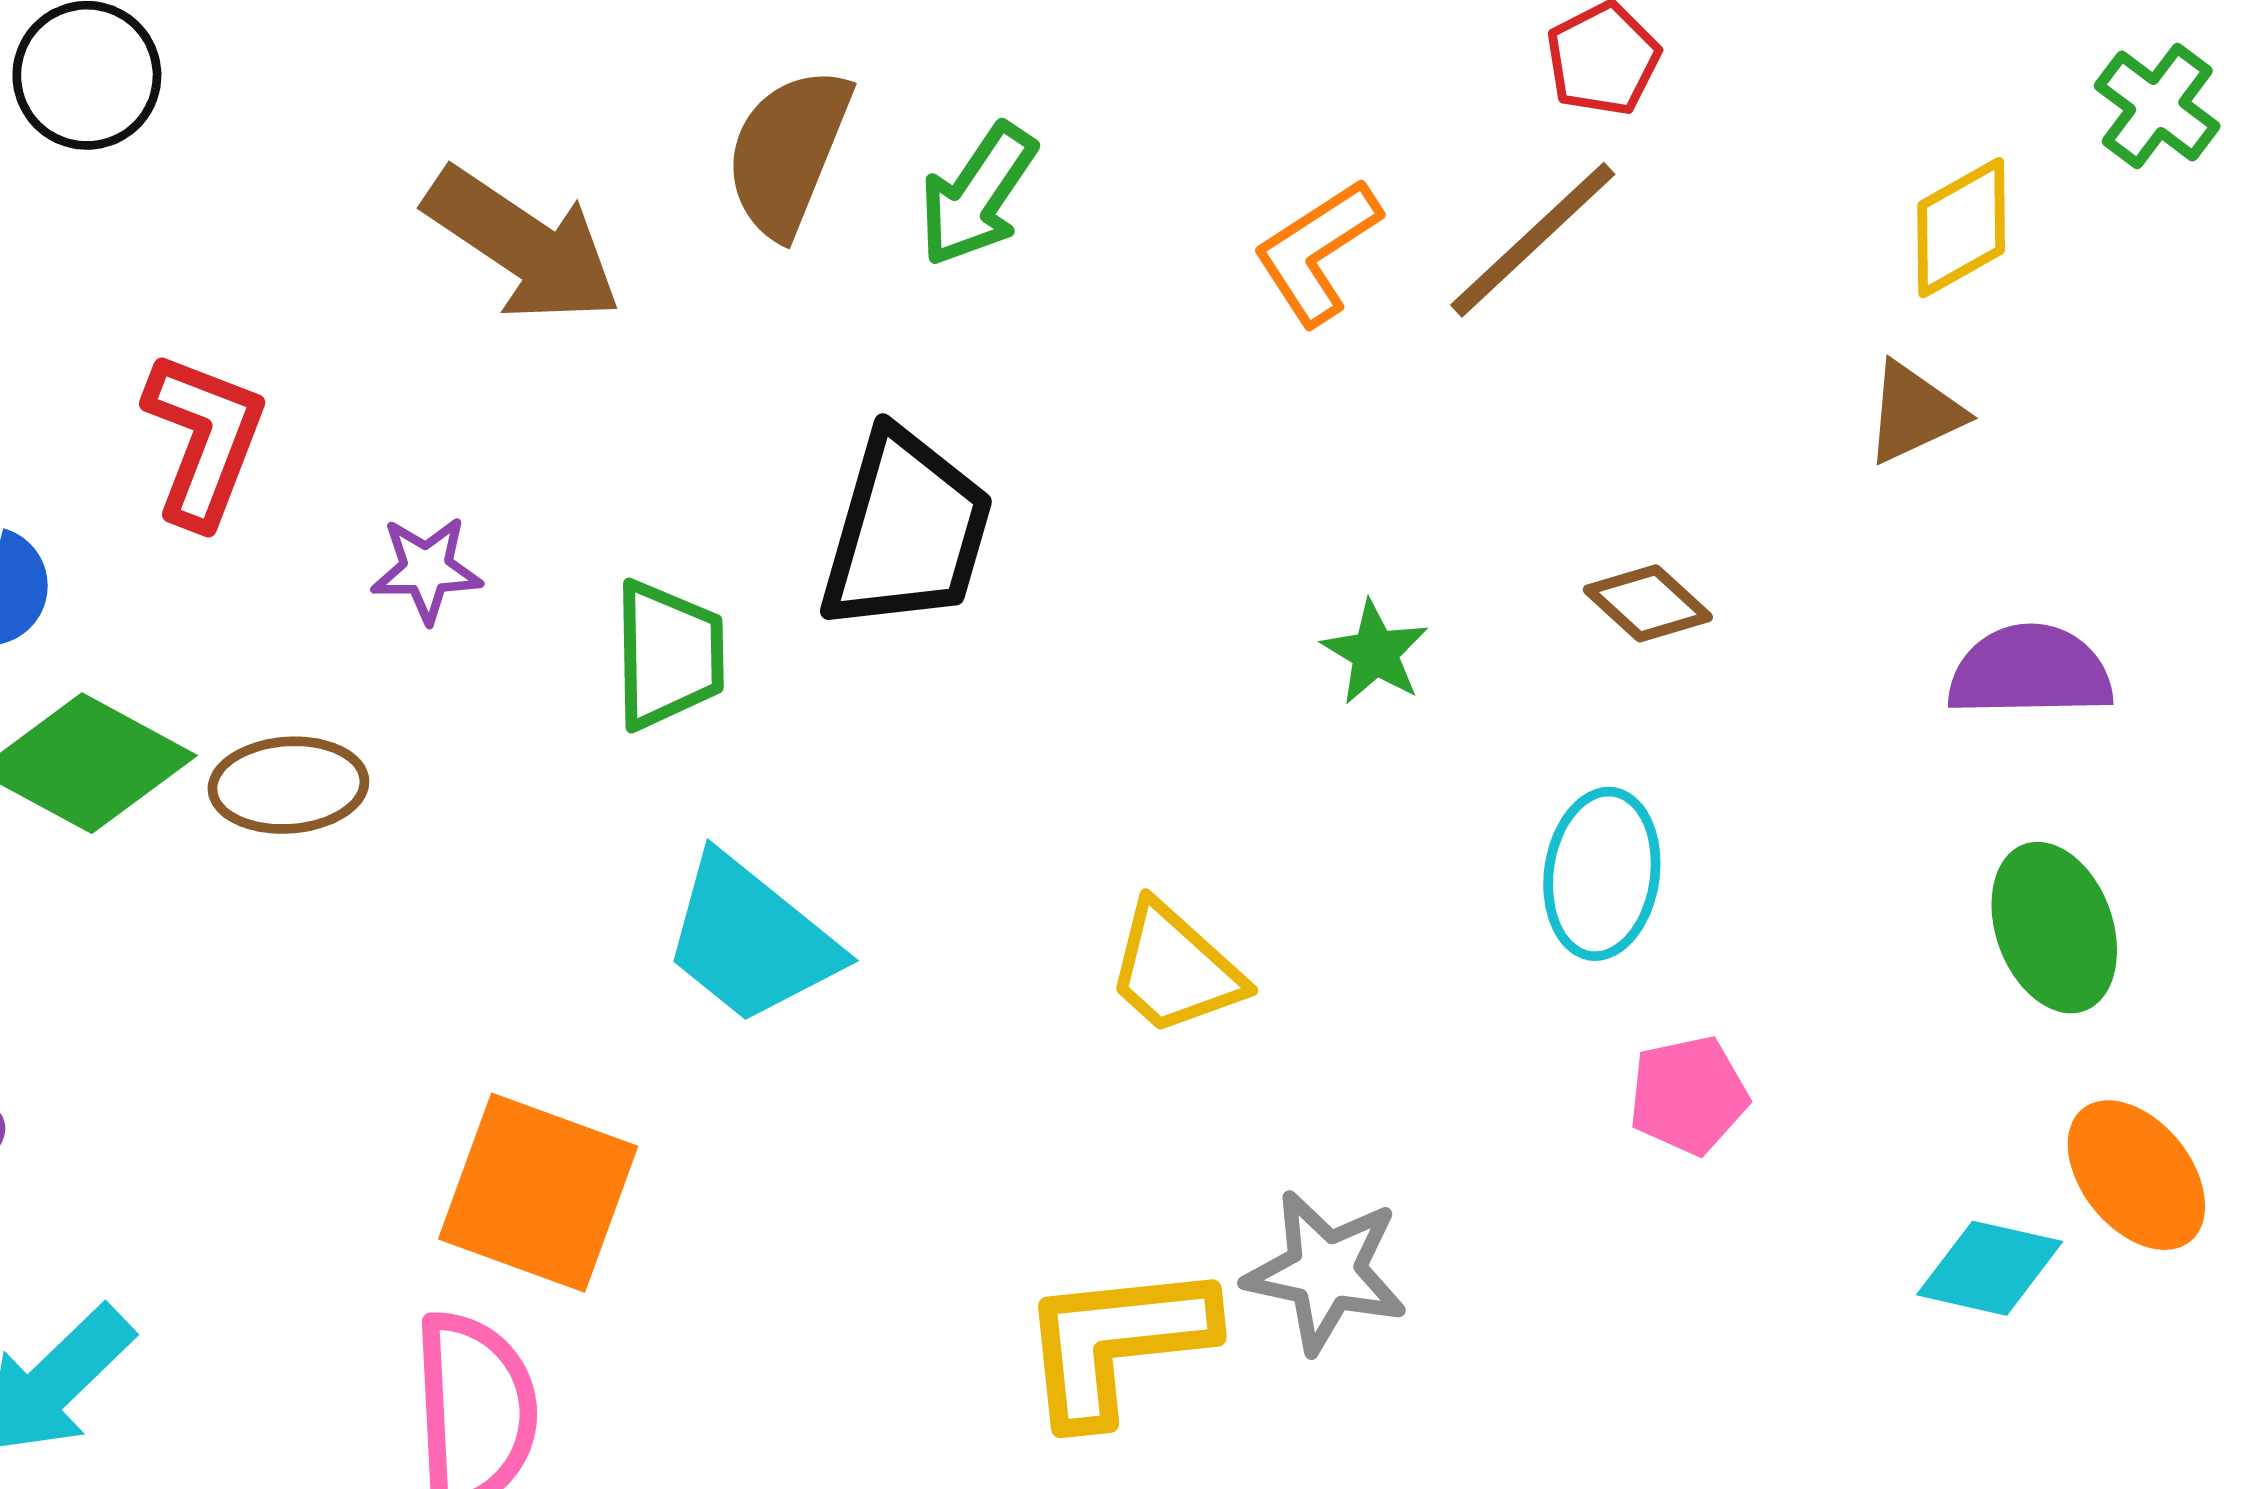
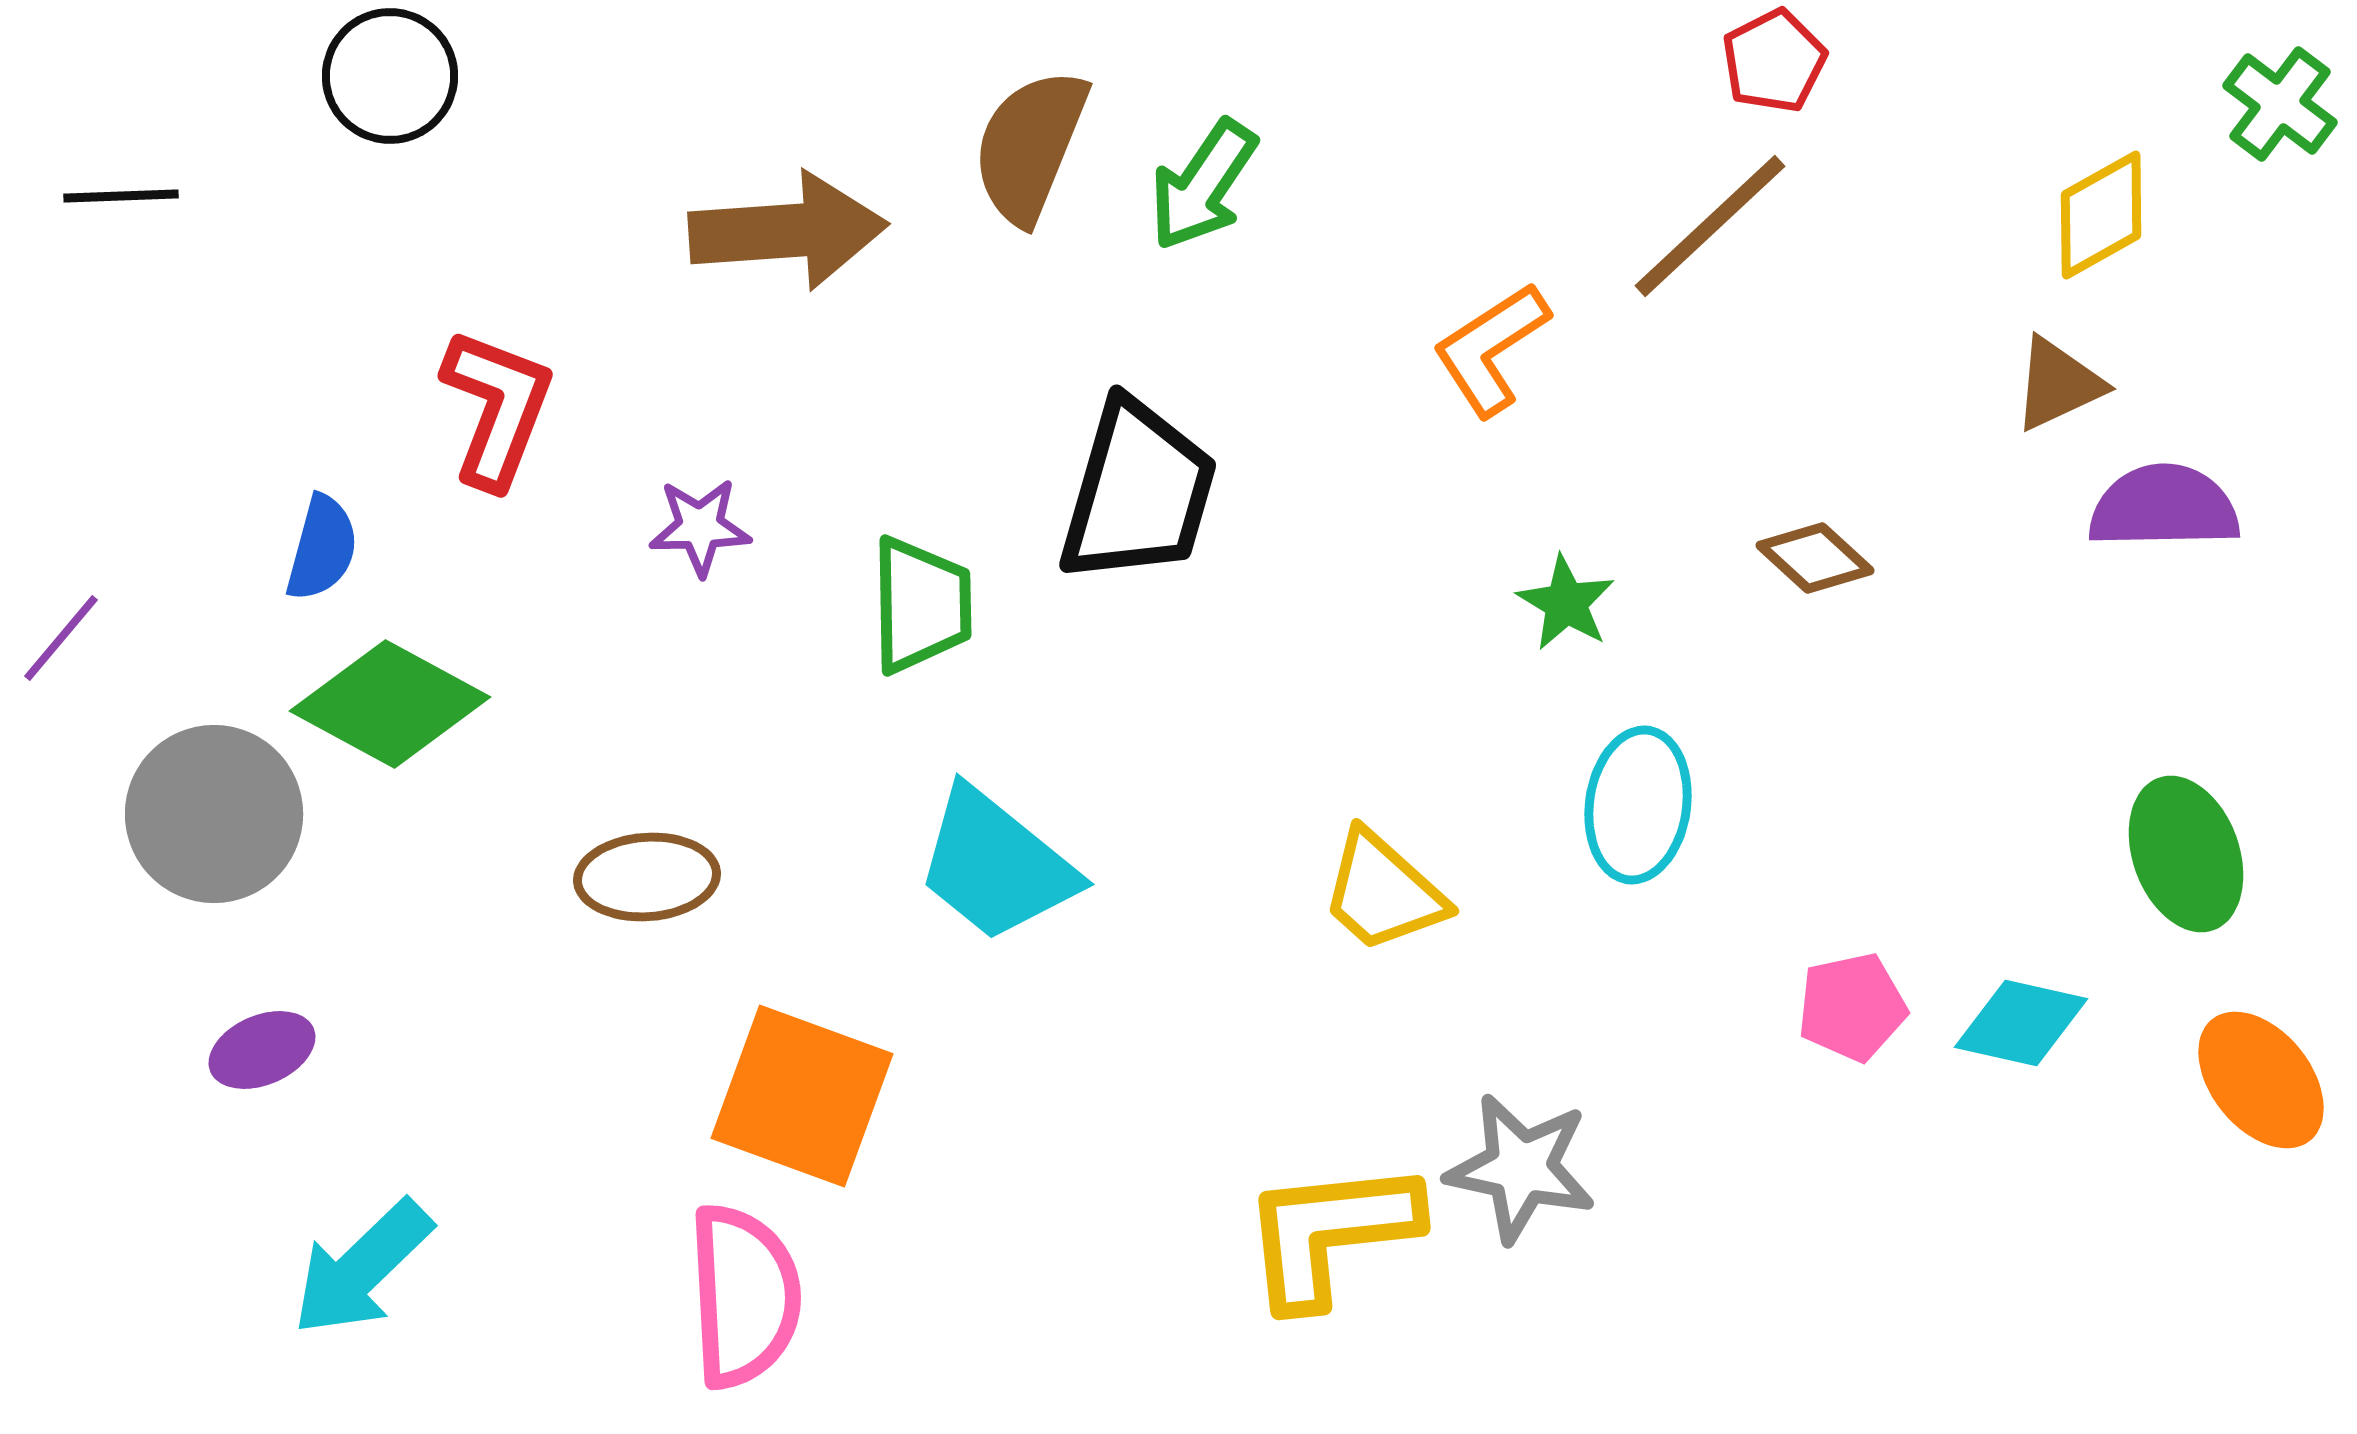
brown arrow: (523, 245) -> (788, 231), turned -38
orange L-shape: (1317, 252) -> (1491, 349), moved
purple semicircle: (2030, 671) -> (2164, 507), moved
brown ellipse: (288, 785) -> (647, 877), moved
cyan ellipse: (1602, 874) -> (1638, 805), moved
cyan diamond: (1990, 1268) -> (2021, 1023), moved

